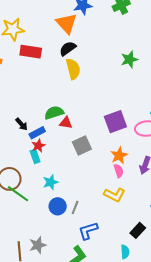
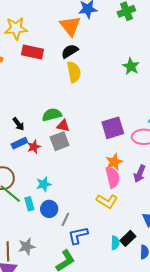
green star: (129, 59) -> (131, 66), turned -30
blue rectangle: (37, 133) -> (19, 143), moved
gray square: (82, 145) -> (60, 141), moved
cyan rectangle: (35, 156) -> (29, 204), moved
pink semicircle: (119, 171) -> (113, 177), size x1.5
gray line: (75, 207) -> (65, 219), moved
cyan semicircle: (125, 252) -> (115, 243), moved

